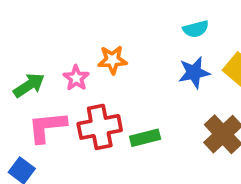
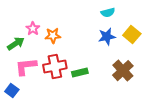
orange star: (112, 60) -> (53, 36), moved
pink star: (76, 78) -> (33, 29), moved

